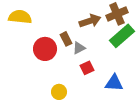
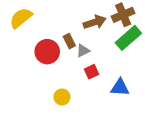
yellow semicircle: (20, 17) -> (21, 18), turned -45

